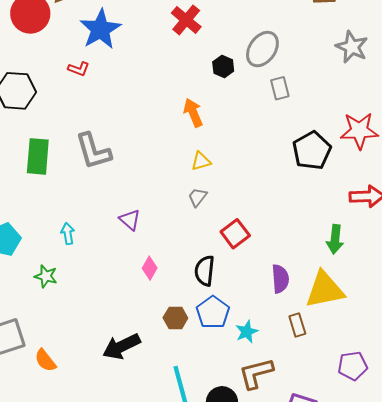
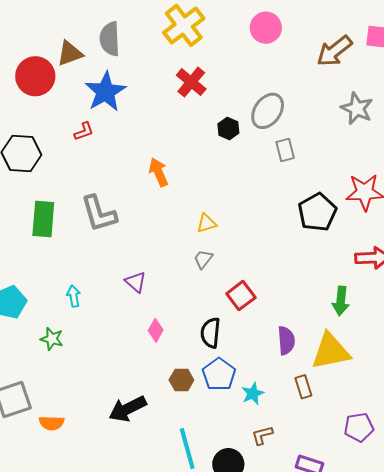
red L-shape: (79, 69) -> (84, 131), turned -40
orange arrow: (193, 113) -> (159, 172), moved
orange semicircle: (45, 360) -> (52, 423), turned -50
brown L-shape: (256, 373) -> (262, 435), size x0.6

